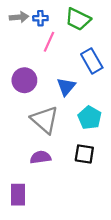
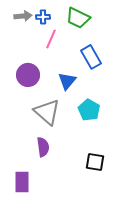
black square: (84, 154) -> (95, 162), moved
purple semicircle: (40, 157) -> (43, 147), turned 90

